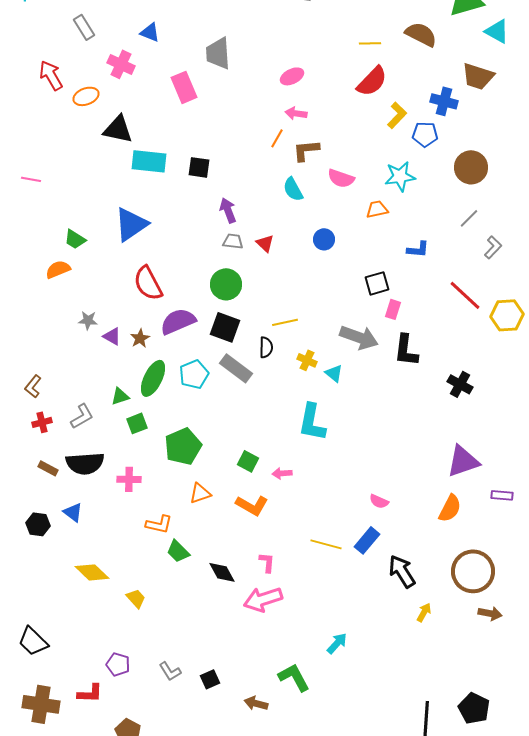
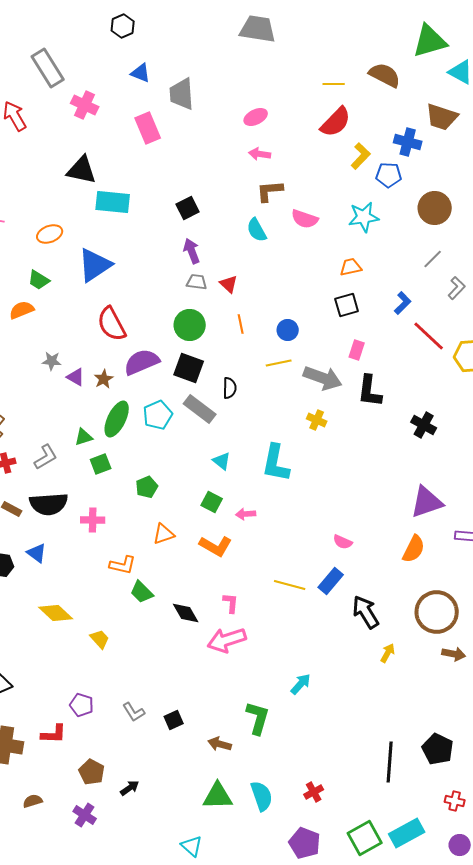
gray rectangle: (84, 27) -> (48, 68), size x1.5
blue triangle: (150, 32) -> (141, 73), moved
orange ellipse: (86, 96) -> (50, 234), moved
orange line: (277, 138) -> (241, 324), moved, turned -42
black square: (199, 167) -> (188, 208), moved, turned -35
orange trapezoid: (377, 209) -> (351, 267), moved
blue circle: (324, 239) -> (288, 330), moved
blue L-shape: (418, 249) -> (403, 303), moved, turned -50
black square: (377, 283) -> (347, 305), moved
yellow line: (285, 322) -> (279, 363), moved
yellow cross: (307, 360) -> (317, 420), moved
cyan triangle: (334, 373) -> (222, 461), moved
green pentagon: (183, 446) -> (147, 487), size x0.6
green L-shape: (294, 677) -> (258, 718), turned 44

